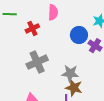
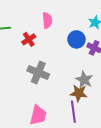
gray cross: (37, 62) -> (38, 73), turned -35
gray star: (70, 73) -> (84, 80), moved, turned 30

